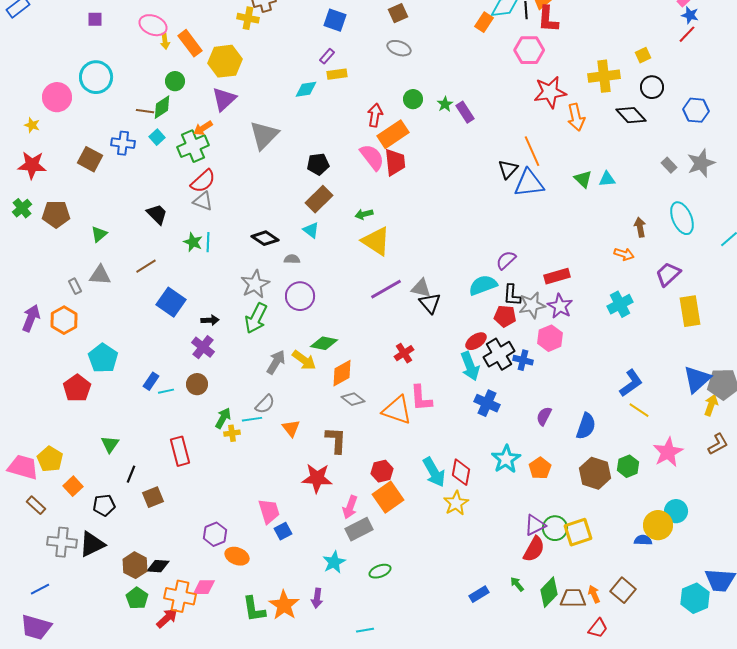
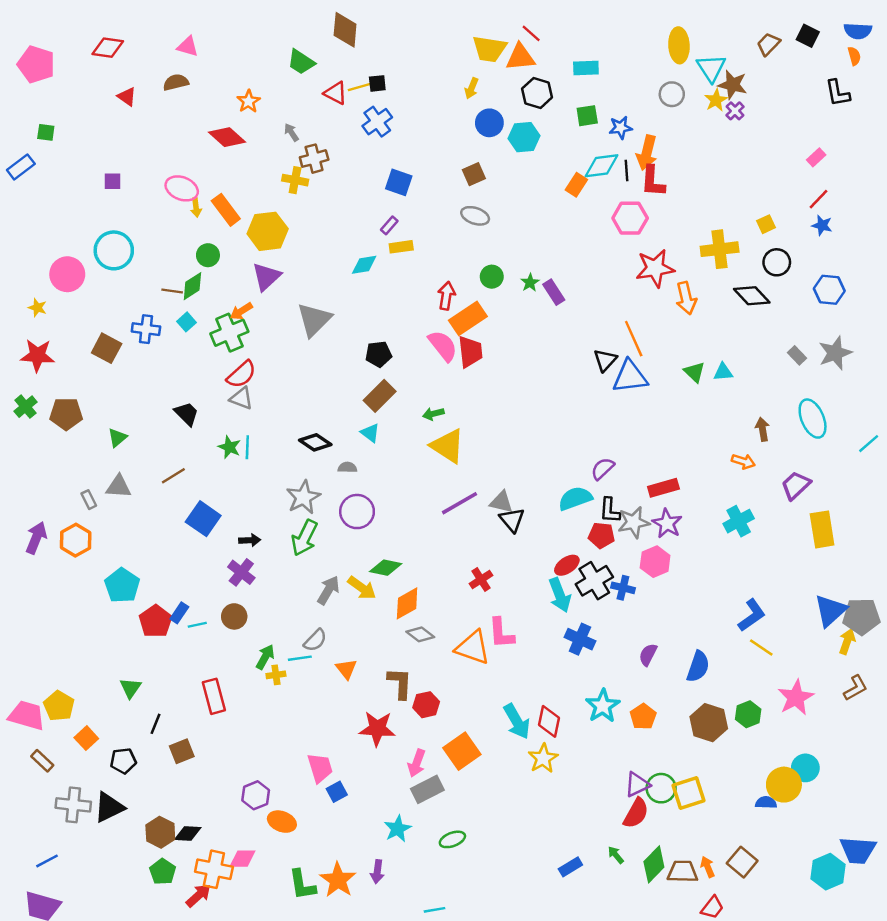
blue star: (690, 15) -> (822, 225), moved
red pentagon: (77, 388) -> (155, 621), moved
red hexagon: (382, 471) -> (426, 705), moved

